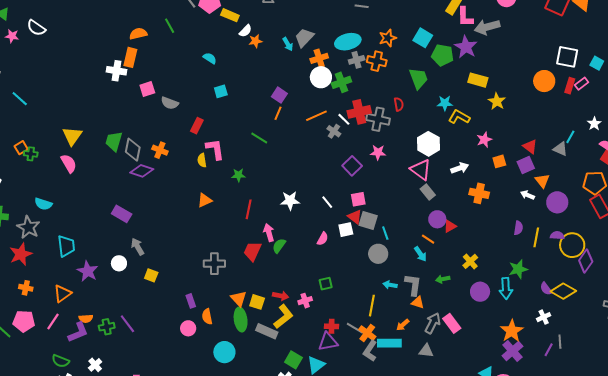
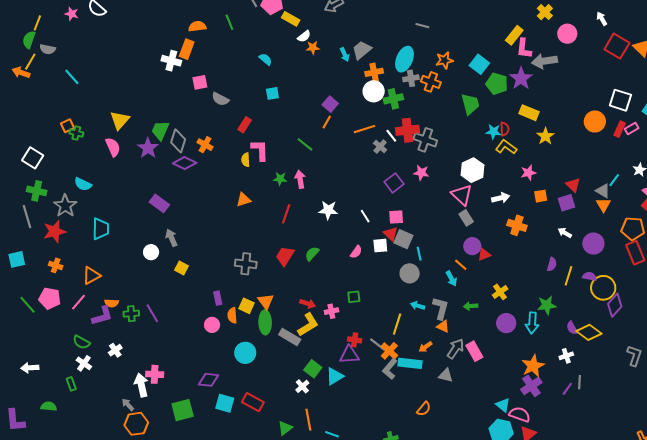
cyan ellipse: (348, 42) -> (405, 59), turned -60
red semicircle: (399, 104) -> (505, 129), moved
orange triangle: (542, 181) -> (604, 205), moved
pink arrow: (269, 233) -> (300, 179), moved
purple star: (88, 271) -> (148, 148), moved
yellow square: (257, 302) -> (247, 306), moved

